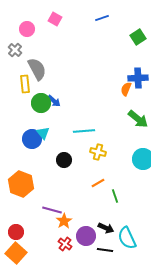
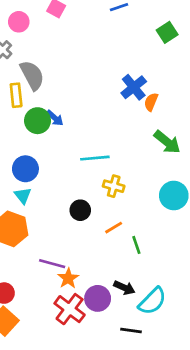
blue cross: (138, 78) -> (134, 87), moved, turned -36
cyan triangle: (43, 133) -> (23, 195), moved
black circle: (64, 160) -> (80, 210), moved
cyan semicircle: (127, 238) -> (152, 301), turned -110
red cross: (65, 244) -> (70, 309), size x1.6
black line: (105, 250) -> (131, 330), moved

